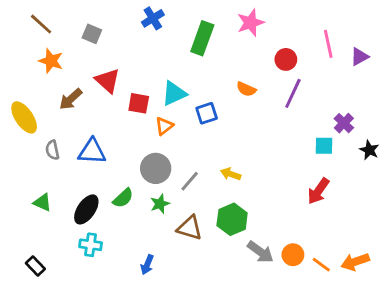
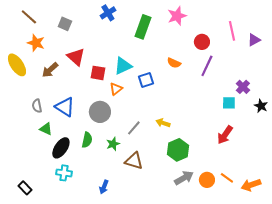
yellow ellipse: (24, 117) -> (17, 65), moved
blue triangle: (92, 151) -> (65, 107), turned 30
gray circle: (156, 168) -> (100, 112), moved
green semicircle: (123, 198) -> (87, 140), turned -35
green triangle: (42, 202) -> (46, 129), moved
green hexagon: (232, 219) -> (178, 150), moved
gray arrow: (260, 252) -> (184, 178), turned -66
orange line: (321, 265) -> (227, 178), moved

